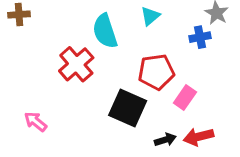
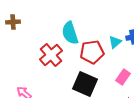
cyan triangle: (150, 16) -> (115, 42), moved
red pentagon: (156, 72) -> (92, 52), moved

